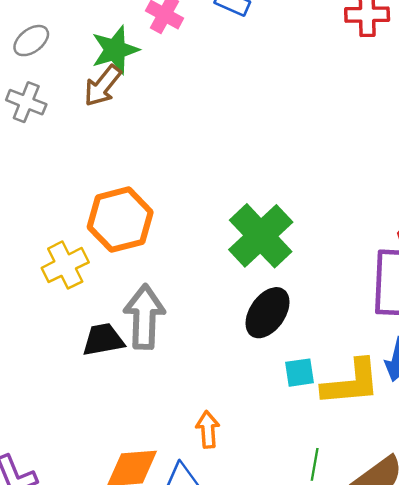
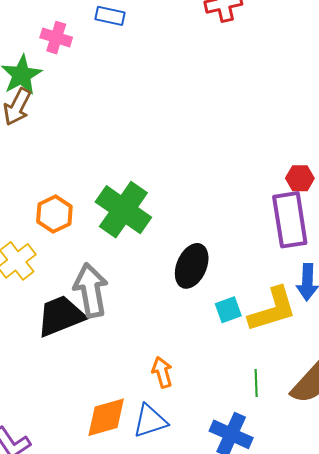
orange hexagon: (120, 220) -> (54, 214), size x0.7
green cross: (261, 236) -> (123, 210), moved
black trapezoid: (103, 340) -> (61, 316), size x1.4

